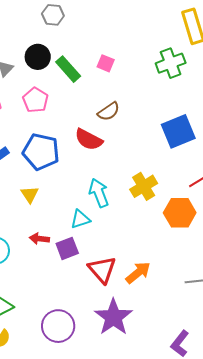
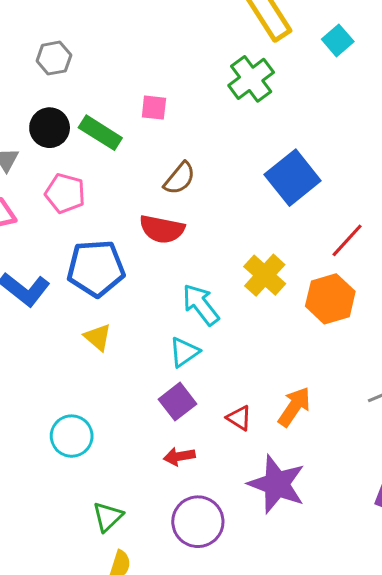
red arrow: (39, 239) -> (179, 456), moved
red triangle: (102, 270) -> (239, 418), size x0.6

